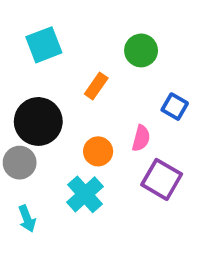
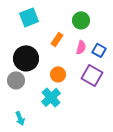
pink semicircle: (141, 138) -> (81, 47), moved
purple square: (162, 179) -> (92, 75), moved
cyan arrow: (27, 219) -> (20, 118), moved

